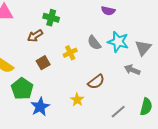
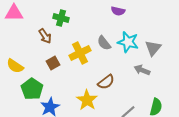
brown arrow: (35, 36) -> (45, 36), turned -91
yellow cross: (70, 53) -> (80, 53), size x1.5
yellow star: (77, 100) -> (87, 100), size x1.5

